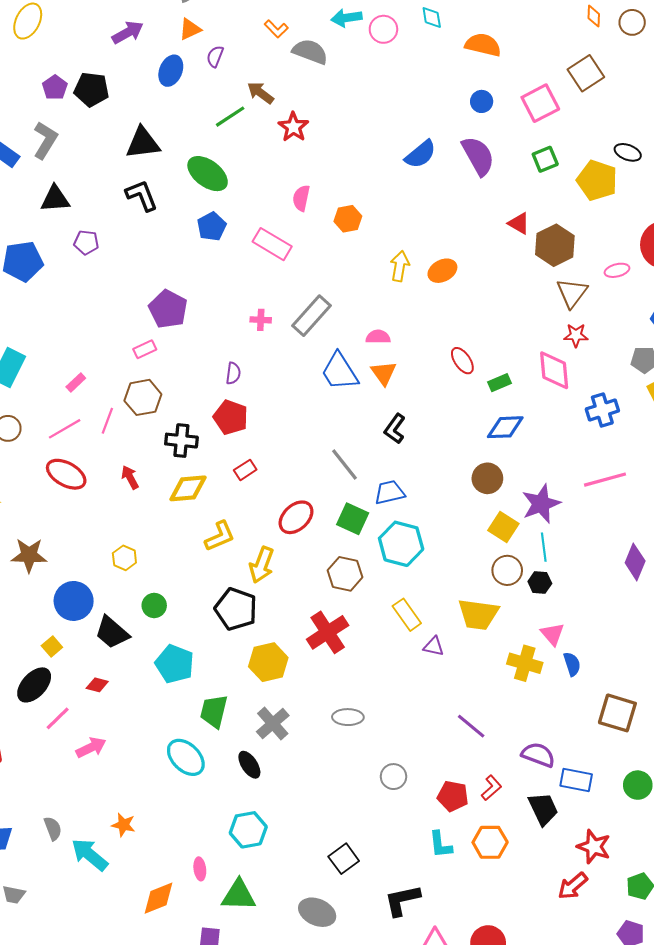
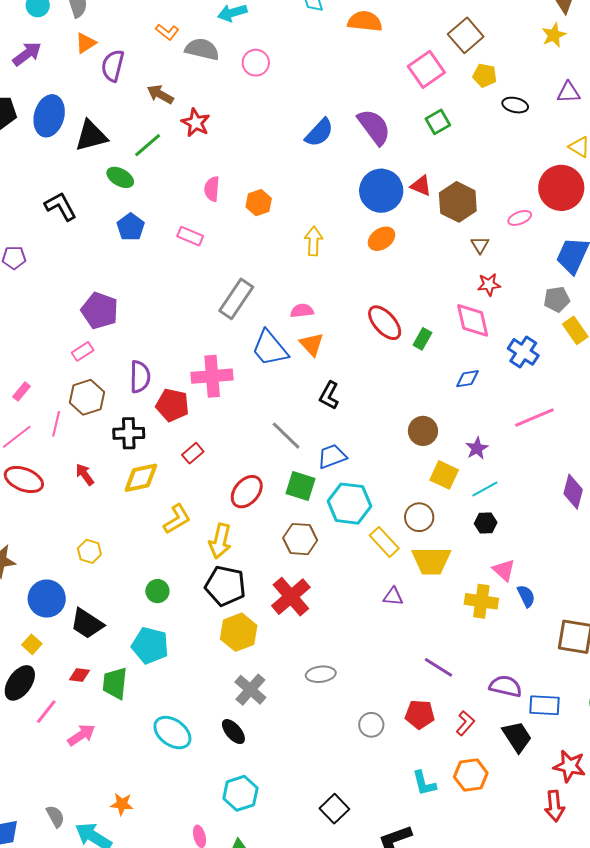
pink circle: (383, 29) -> (256, 63), moved
purple semicircle: (215, 56) -> (113, 66), size x1.5
blue ellipse: (171, 71) -> (49, 116), moved, size x1.4
blue circle: (482, 101) -> (381, 191), moved, size x2.0
green line: (230, 117) -> (148, 145), moved
black triangle: (143, 143) -> (91, 136), moved
green ellipse: (208, 174) -> (120, 177), size x0.7
yellow pentagon: (597, 180) -> (485, 75), moved, size x0.6
pink rectangle: (272, 244) -> (190, 236), size x0.7
orange ellipse: (442, 271) -> (382, 239), moved
brown triangle: (572, 293) -> (480, 245), size x0.6
pink cross: (261, 320) -> (212, 376), moved, size x2.0
red ellipse: (462, 361) -> (385, 323), size x1.4
purple semicircle: (233, 373) -> (140, 377), moved, size x1.5
green rectangle: (499, 383) -> (422, 339), turned -30
blue cross: (602, 410) -> (523, 352), turned -32
blue diamond: (505, 427) -> (467, 379), moved, size x0.7
purple star: (541, 504) -> (477, 448), size x0.6
cyan line: (544, 547) -> (485, 489), turned 76
brown circle: (507, 570) -> (419, 517), moved
green circle: (154, 605) -> (157, 591), moved
black pentagon: (236, 609) -> (225, 586), moved
yellow rectangle: (407, 615) -> (384, 542), moved
green trapezoid: (214, 711) -> (115, 683), moved
red pentagon: (453, 796) -> (420, 714), moved
red arrow: (573, 886) -> (554, 806), turned -48

